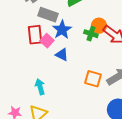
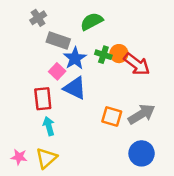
green cross: (91, 34) -> (103, 55), moved
red rectangle: (35, 35) -> (43, 99), moved
blue triangle: (62, 55) -> (75, 88), size x1.5

